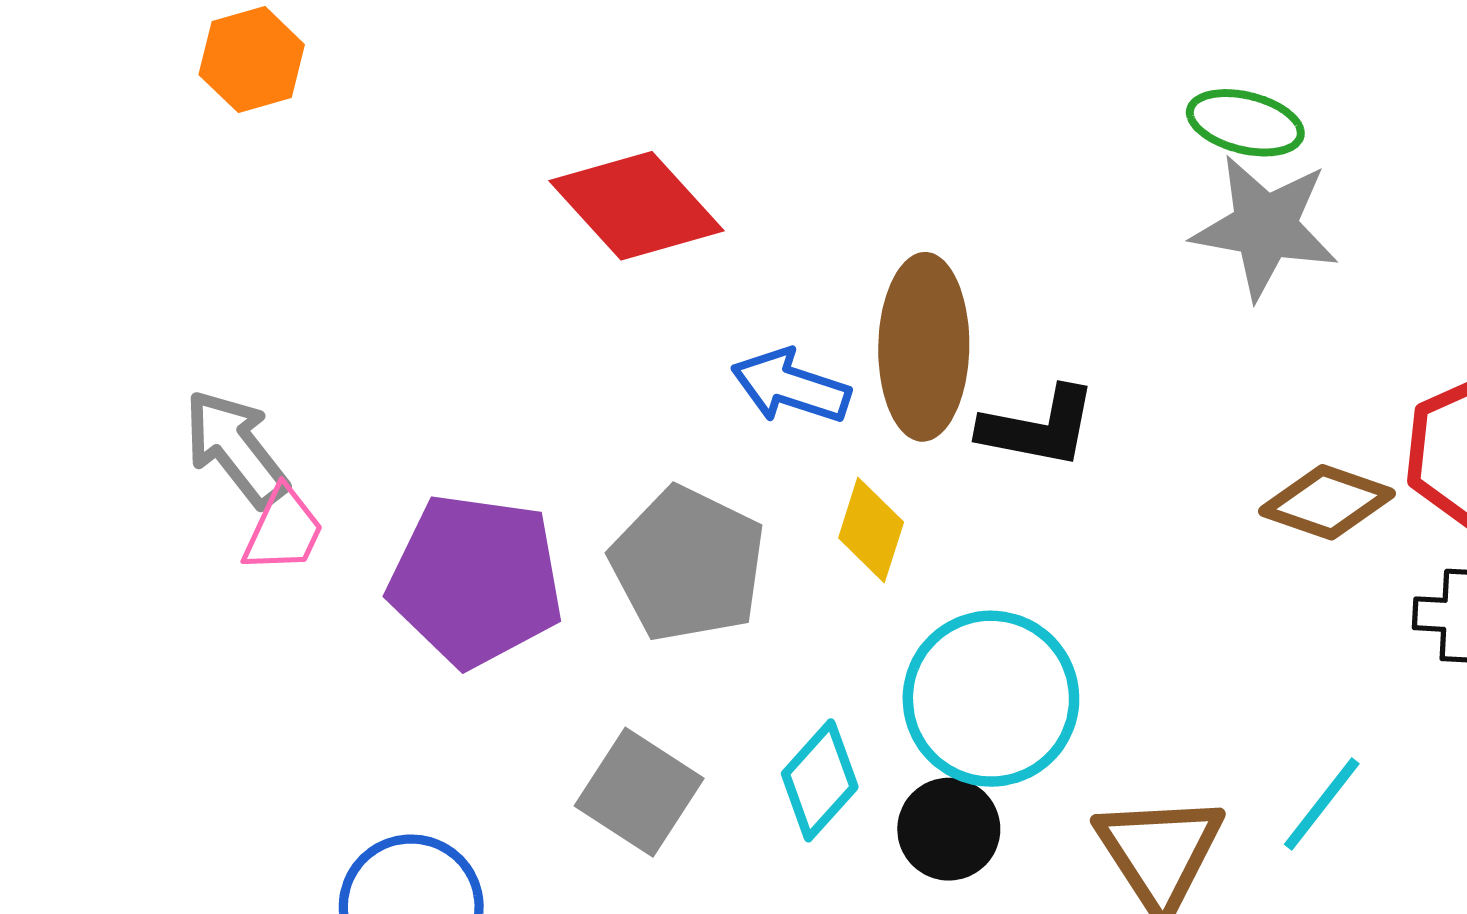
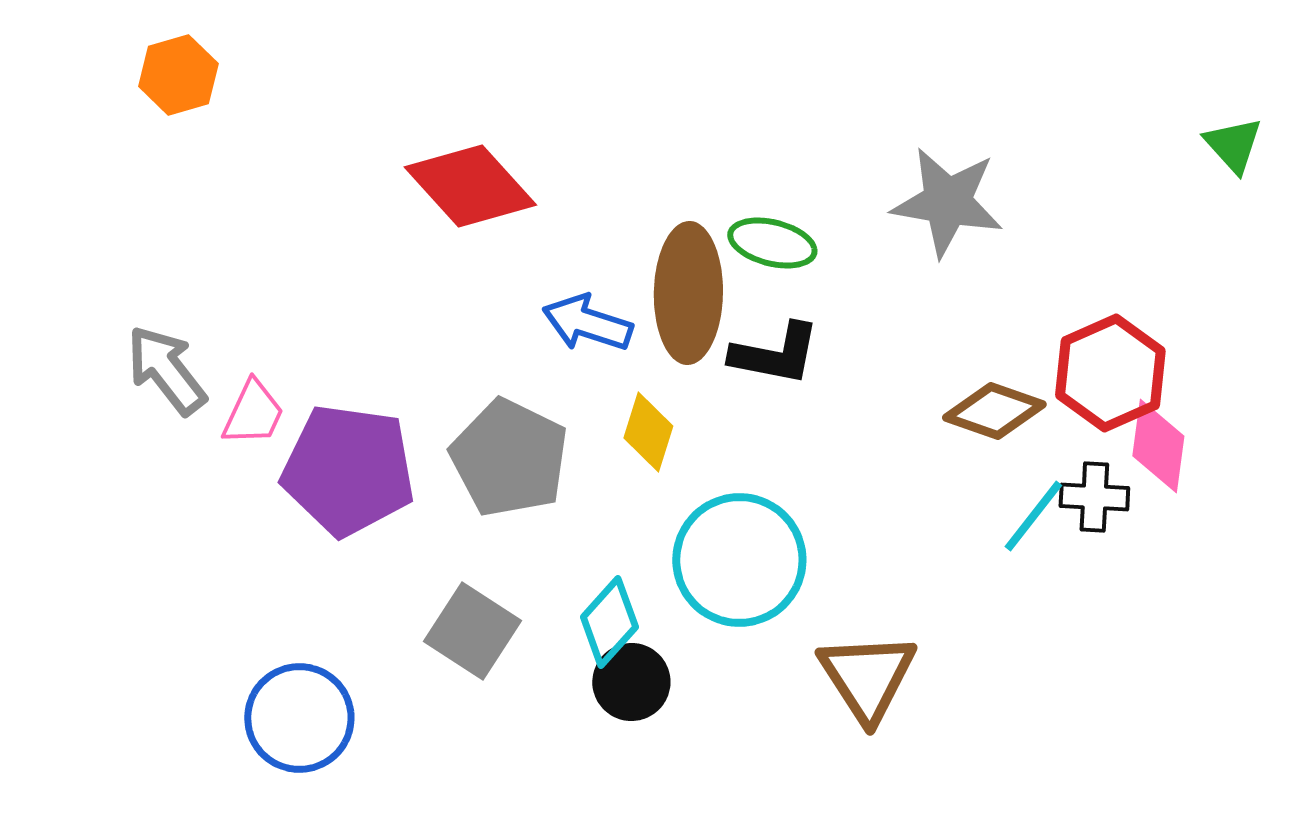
green ellipse: (1245, 123) -> (772, 243), moved
pink trapezoid: (283, 530) -> (253, 413), moved
cyan line: (1322, 804) -> (1033, 516), moved
black circle: (949, 829) -> (631, 682), moved

